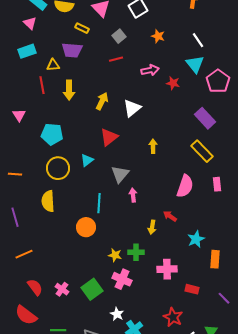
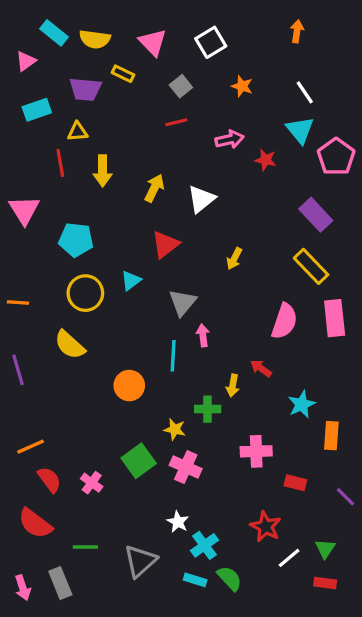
pink triangle: (30, 23) -> (26, 61), moved, turned 40
purple trapezoid: (72, 50) -> (85, 89), moved
pink triangle: (19, 115) -> (24, 210), size x1.5
yellow arrow: (153, 146) -> (234, 259), turned -152
pink rectangle: (217, 184) -> (335, 318), size x1.6
yellow semicircle: (48, 201) -> (70, 345), turned -45
cyan line: (99, 203) -> (173, 356), moved
green cross: (136, 252) -> (208, 409), moved
orange line: (24, 254) -> (31, 447), moved
green square: (92, 289) -> (139, 461), moved

